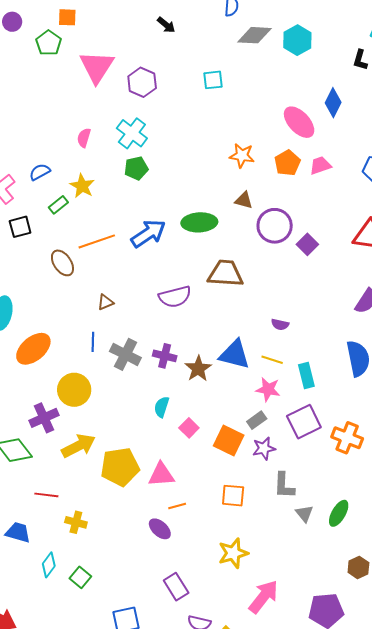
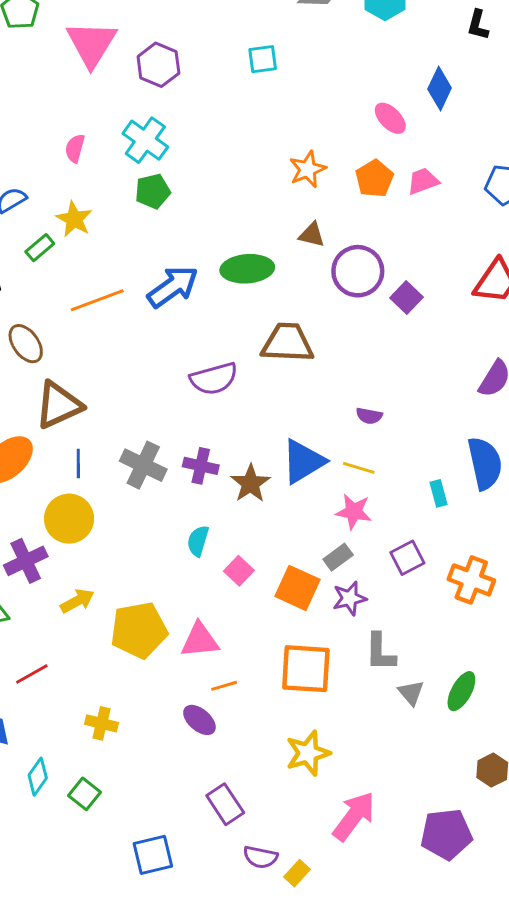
pink ellipse: (299, 122) -> (390, 118), size x0.7
orange star: (242, 156) -> (308, 169), turned -30
brown ellipse: (62, 263) -> (26, 344), moved
brown triangle: (105, 302) -> (59, 405), moved, size x2.0
blue line: (93, 342) -> (78, 464), moved
blue triangle: (235, 354) -> (303, 461), turned -44
cyan rectangle: (306, 376) -> (439, 493), moved, size x0.7
purple square: (304, 422) -> (407, 558), size x0.7
yellow arrow: (78, 446) -> (77, 601), size x0.7
red line: (46, 495) -> (32, 674), turned -35
orange square: (233, 496) -> (306, 669), size x1.5
yellow cross: (76, 522) -> (102, 723), moved

